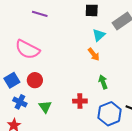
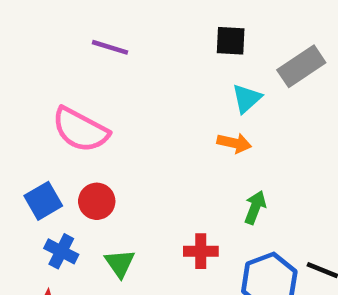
orange arrow: (94, 54) -> (234, 143), turned -40
green arrow: (103, 82) -> (255, 207), turned 40

